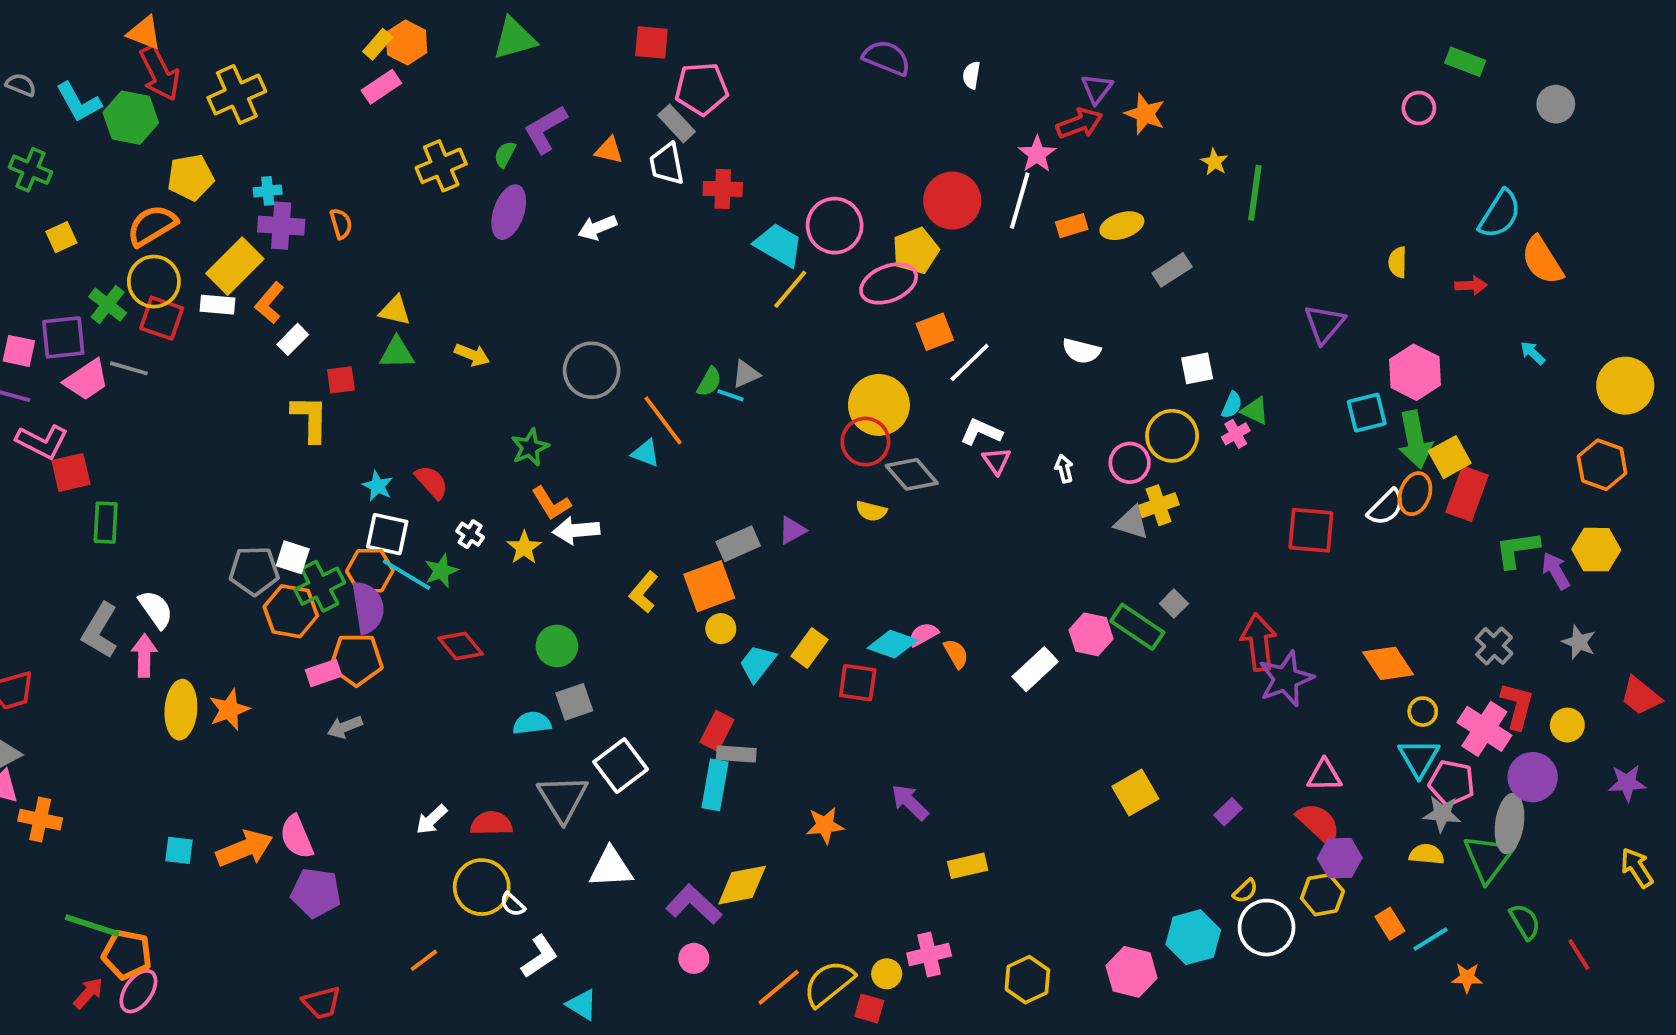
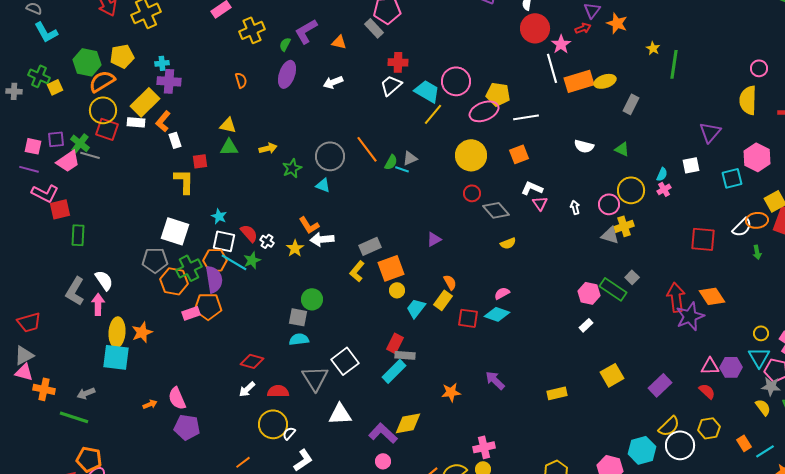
cyan L-shape: (79, 102) -> (46, 32), moved
pink circle: (1419, 108) -> (759, 68), moved
green hexagon: (131, 118) -> (87, 62), moved
red arrow: (1079, 123) -> (583, 28), size x0.7
white trapezoid: (667, 164) -> (391, 85), moved, turned 60
yellow cross: (441, 166) -> (252, 30), moved
green cross: (30, 170) -> (39, 76), moved
red circle: (952, 201) -> (535, 28), moved
white line: (1020, 201) -> (552, 68), turned -32
orange semicircle: (341, 224) -> (241, 80), moved
orange rectangle: (1072, 226) -> (579, 81), size x1.8
yellow pentagon: (916, 251) -> (498, 94), turned 30
yellow semicircle: (1398, 262) -> (748, 100), size x1.8
gray rectangle: (1172, 270) -> (631, 104), turned -30
green cross: (108, 305) -> (80, 143), moved
orange square: (935, 332) -> (519, 154), moved
purple square: (63, 337) -> (56, 139), size x0.7
white rectangle: (293, 339) -> (175, 140), turned -63
yellow arrow: (472, 355) -> (268, 148), turned -36
white line: (970, 363) -> (526, 117), moved, turned 35
white square: (1197, 368) -> (691, 165), moved
yellow circle: (879, 405) -> (471, 155), moved
green triangle: (1255, 411) -> (622, 149), moved
orange line: (663, 420) -> (367, 149), moved
green arrow: (1415, 440) -> (757, 252), moved, size x0.5
red circle: (865, 442) -> (472, 193), size x0.7
green star: (530, 447) -> (292, 168), moved
cyan triangle: (646, 453) -> (323, 185), moved
red semicircle: (432, 482) -> (249, 233), moved
orange ellipse: (1415, 494) -> (757, 220), turned 65
yellow semicircle: (871, 511) -> (508, 243), moved, turned -35
gray rectangle: (738, 544) -> (370, 246), moved
white square: (293, 557) -> (175, 231), moved, size x1.6
cyan diamond: (892, 644) -> (497, 314), moved
red diamond: (460, 646) -> (252, 361), moved, turned -35
orange semicircle: (956, 654) -> (450, 282), moved
orange diamond: (1388, 663) -> (712, 296), moved
white rectangle: (1035, 669) -> (586, 325), moved, size x0.6
gray square: (574, 702) -> (298, 317), moved, turned 30
gray arrow: (345, 727) -> (86, 393), moved
cyan rectangle: (715, 785) -> (394, 371), turned 35
purple rectangle: (1228, 812) -> (660, 385), size x1.6
red semicircle: (1319, 823) -> (707, 391), size x0.7
orange arrow: (245, 848) -> (150, 404), size x0.5
cyan square: (179, 850) -> (116, 357), moved, size x1.8
yellow semicircle: (1427, 854) -> (763, 407), turned 48
purple hexagon: (1340, 858) -> (731, 367), moved
yellow rectangle: (968, 866) -> (557, 393), moved
yellow semicircle: (1245, 891) -> (669, 426), size x1.6
white semicircle: (513, 904) -> (289, 433), turned 88
green line: (92, 926) -> (74, 417), moved
pink cross: (929, 955) -> (484, 447), moved

